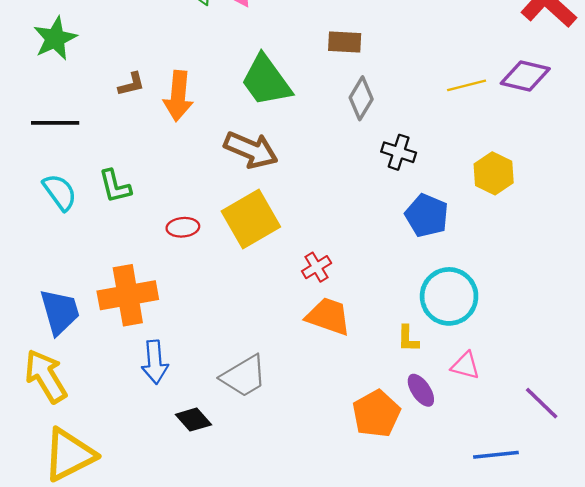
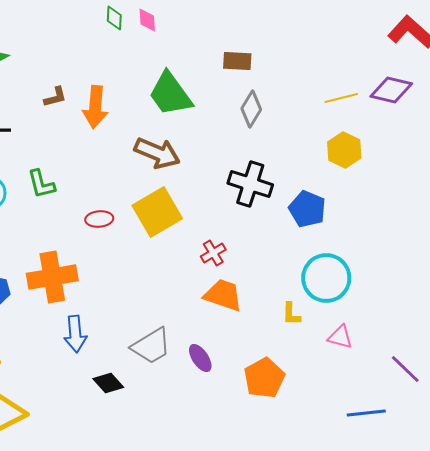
black cross: (399, 152) -> (250, 184), moved, size x1.5
yellow hexagon: (494, 173) -> (344, 150), moved
purple ellipse: (421, 390) -> (200, 358), moved

